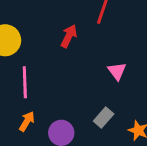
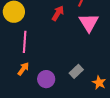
pink triangle: (117, 71) -> (89, 23), moved, size x1.5

